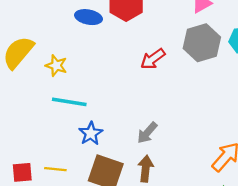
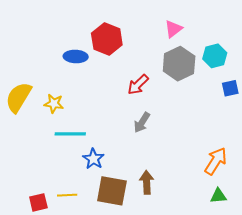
gray arrow: (147, 133) -> (142, 122), moved

